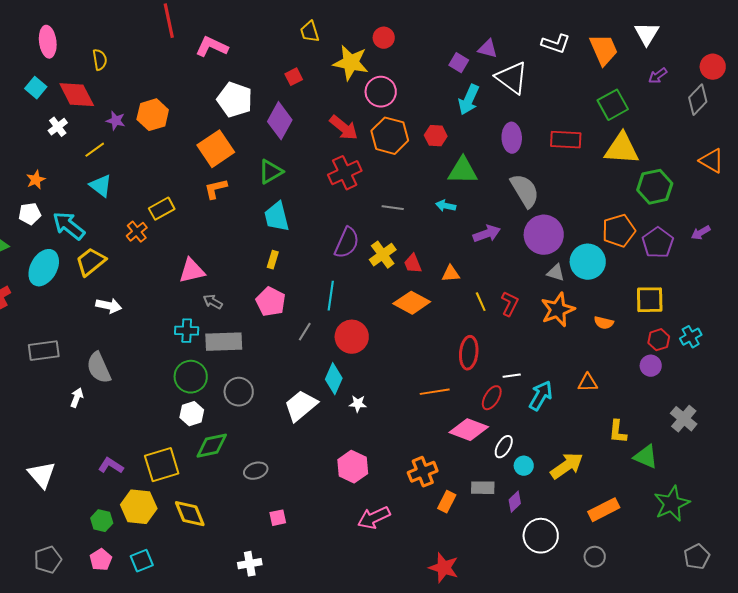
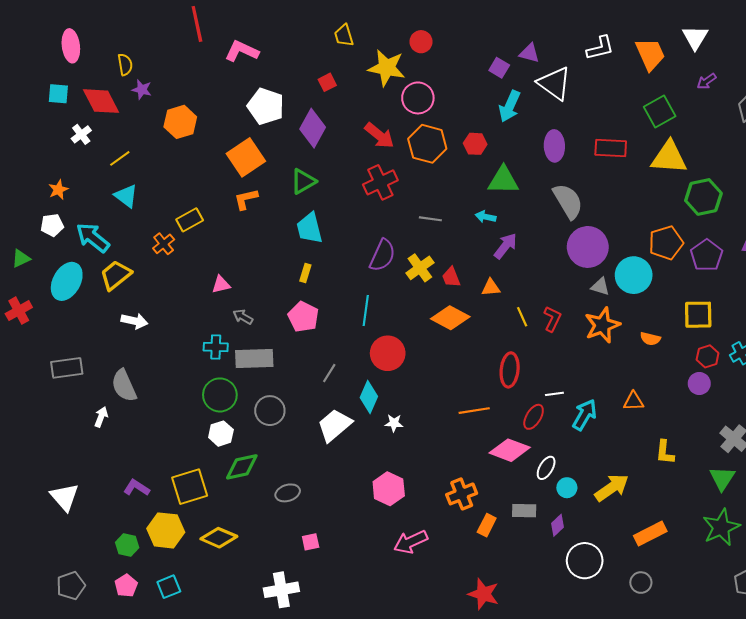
white L-shape: (556, 44) -> (600, 48), turned -32
cyan square: (36, 88) -> (58, 94), turned -35
purple star: (116, 121) -> (142, 90), moved
purple arrow: (487, 234) -> (505, 246), moved, turned -32
pink triangle: (192, 271) -> (221, 284), size x0.7
gray line: (305, 332) -> (329, 373), moved
green triangle: (646, 457) -> (722, 478), moved, turned 40
yellow diamond: (190, 514) -> (219, 538), turned -44
white cross: (250, 564) -> (281, 590), size x1.4

